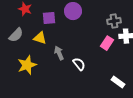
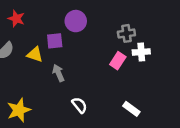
purple square: (49, 18) -> (55, 41), moved
white semicircle: (79, 64) -> (79, 105), moved
yellow star: (27, 65) -> (19, 110), moved

